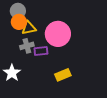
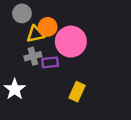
orange circle: (19, 22) -> (48, 27), moved
yellow rectangle: (63, 75) -> (77, 92), turned -42

